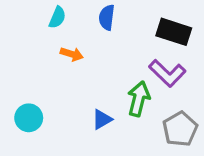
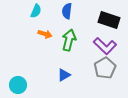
green arrow: (139, 99) -> (69, 40), moved
cyan circle: (29, 118) -> (18, 85), moved
gray pentagon: (180, 129) -> (105, 68), moved

